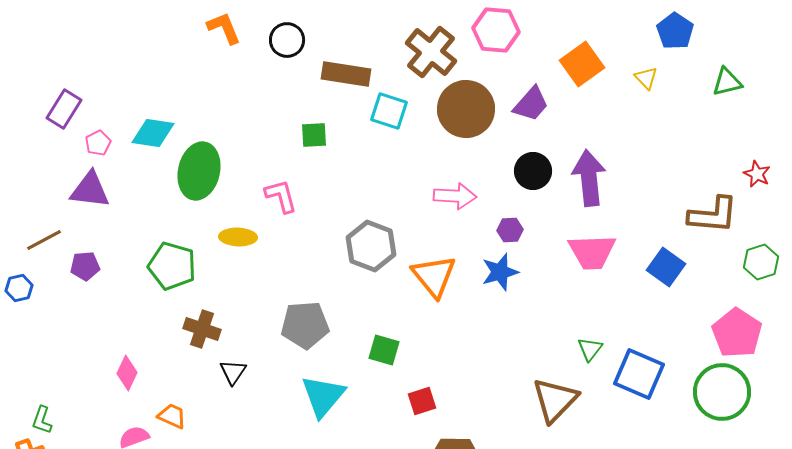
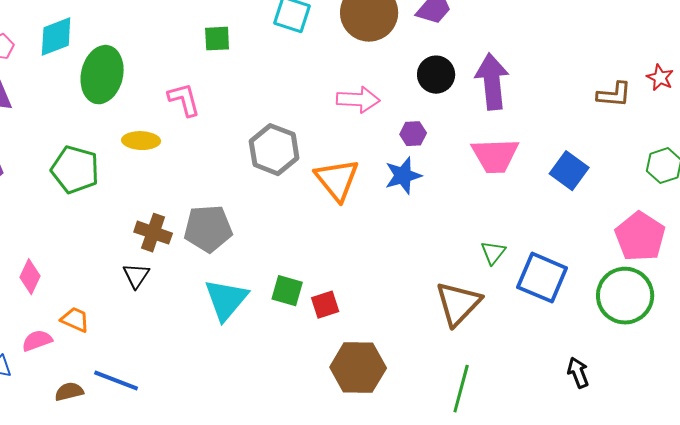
cyan diamond: (153, 133) -> (56, 37), turned -30
brown L-shape: (713, 215) -> (614, 95), moved, size x0.7
brown cross: (202, 329) -> (153, 233), moved
green square: (384, 350) -> (287, 291), moved

